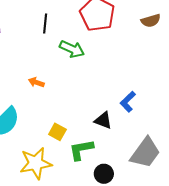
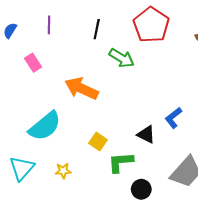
orange arrow: (36, 82) -> (82, 89), size x2.0
yellow star: (36, 163) -> (63, 171), moved, size x0.5

